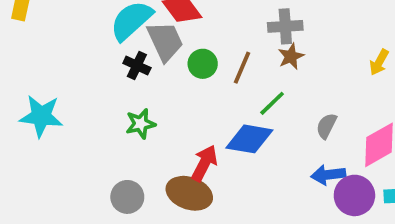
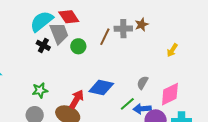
brown star: (291, 56) -> (142, 25), moved
brown line: (242, 68) -> (105, 37), moved
green line: (272, 103) -> (127, 104), moved
green star: (141, 124) -> (40, 90), moved

